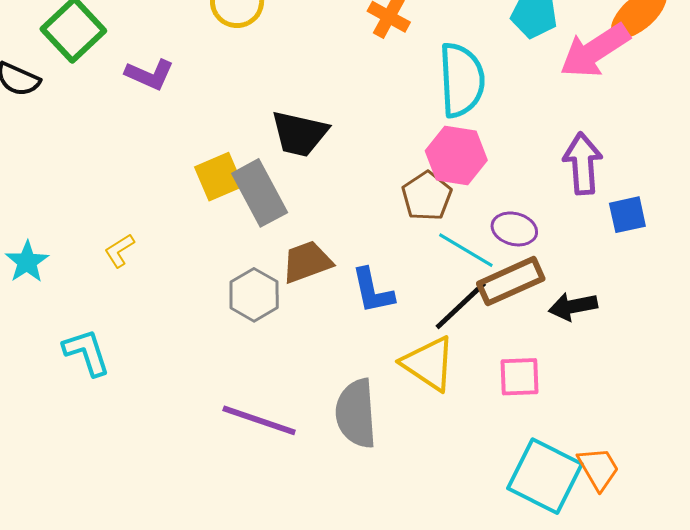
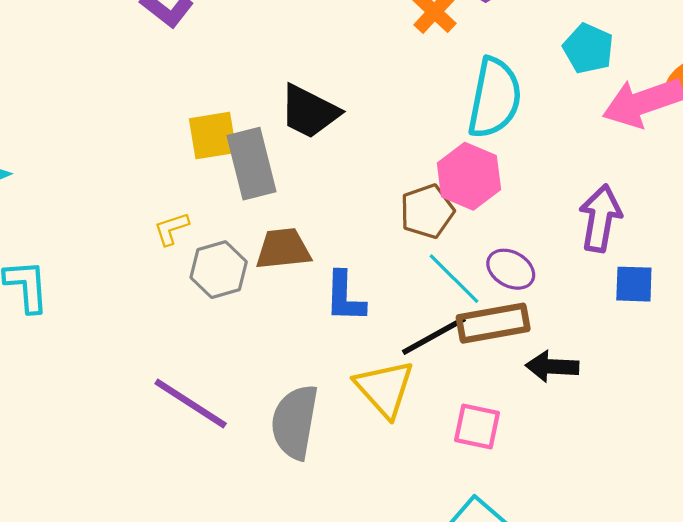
yellow L-shape: (119, 251) -> (171, 229), moved

